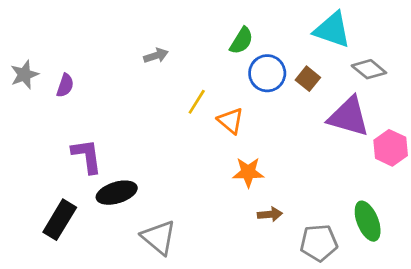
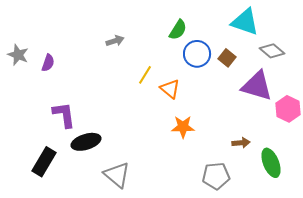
gray star: (24, 75) -> (18, 55), turned -30
brown arrow: (270, 214) -> (241, 143), moved
gray pentagon: (319, 243) -> (216, 176), moved

